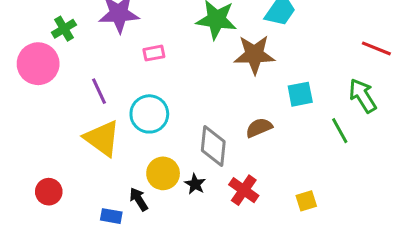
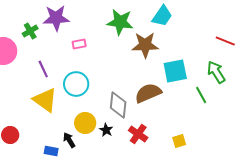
green cross: (64, 29) -> (30, 31), moved
cyan square: (300, 94) -> (175, 71), size x1.4
brown semicircle: (259, 128) -> (148, 93), size x1.5

